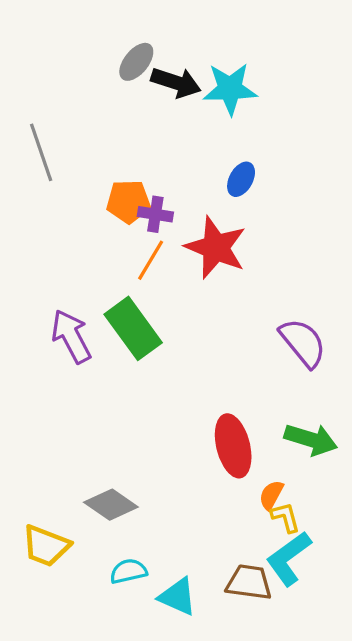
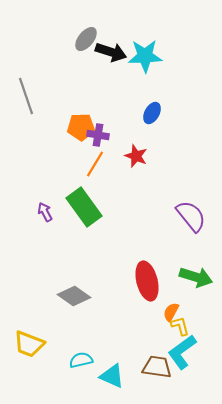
red star: (216, 248) -> (136, 156), size x0.6
purple arrow: (71, 336) -> (45, 212), size x0.6
gray diamond: (111, 505) -> (74, 296), moved

